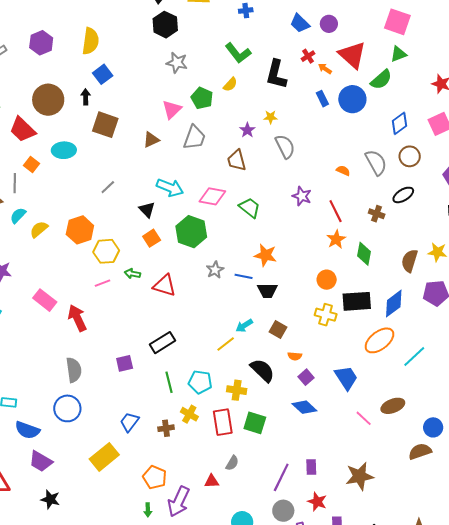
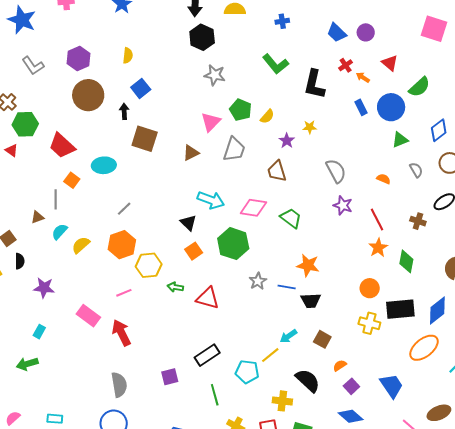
yellow semicircle: (90, 41) -> (128, 56), size x0.6
green triangle: (399, 54) -> (400, 140), moved
red triangle: (352, 55) -> (390, 63), size x0.6
yellow semicircle: (230, 84) -> (267, 116), moved
brown circle: (48, 100) -> (88, 95), moved
gray semicircle: (285, 146) -> (336, 171), moved
gray semicircle: (376, 162) -> (416, 170), size x0.6
gray line: (108, 187) -> (124, 209), moved
pink line: (102, 283) -> (124, 293), moved
orange semicircle: (295, 356) -> (340, 365), turned 144
cyan pentagon: (200, 382) -> (247, 372), moved

